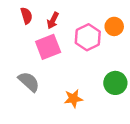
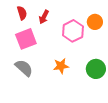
pink square: (48, 47) -> (26, 39), moved
orange star: (73, 99) -> (61, 66), moved

